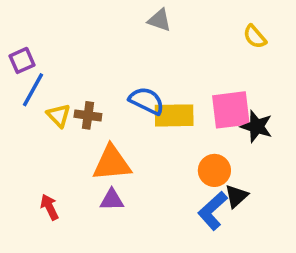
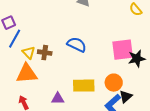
yellow rectangle: (174, 115) -> (84, 86), moved
black star: (257, 126) -> (137, 59), turned -30
orange triangle: (112, 163) -> (27, 74), moved

